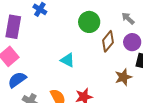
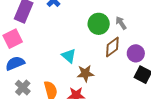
gray arrow: (128, 18) -> (121, 23), moved
brown star: (123, 77) -> (85, 73), moved

